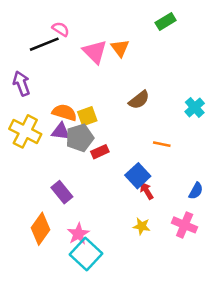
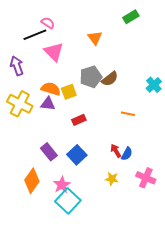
pink triangle: (95, 52) -> (54, 52), moved
gray pentagon: (80, 138) -> (91, 77), moved
blue square: (138, 176) -> (77, 155), moved
blue semicircle: (196, 191) -> (127, 154), moved

